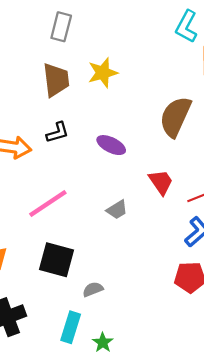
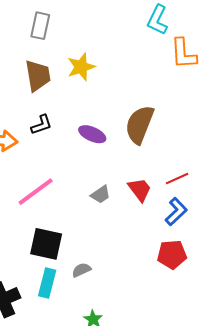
brown semicircle: (175, 117) -> (140, 124), moved
red trapezoid: (161, 182) -> (140, 190), moved
cyan rectangle: (71, 327) -> (47, 283), moved

